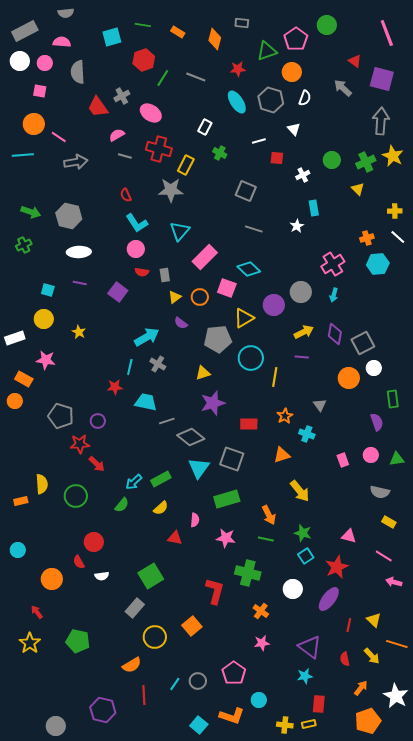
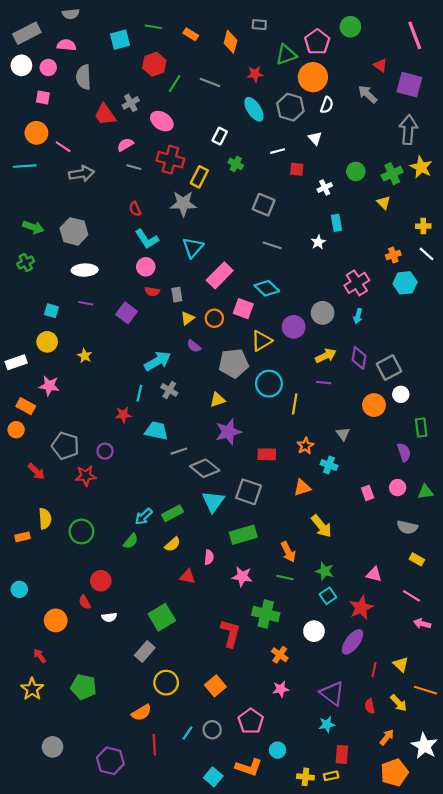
orange circle: (292, 72) -> (313, 77), size x1.4
red arrow: (97, 464) -> (36, 471), moved
orange square: (192, 626) -> (215, 686), moved
gray circle: (56, 726) -> (53, 747), moved

